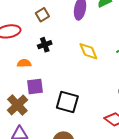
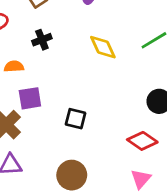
black square: (67, 102) -> (76, 119), size x0.7

